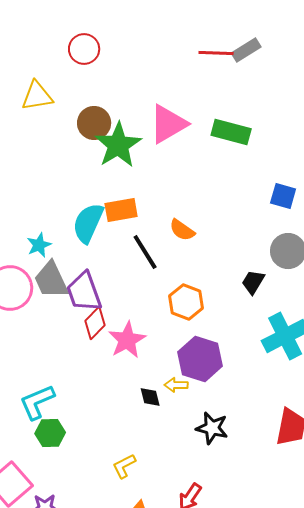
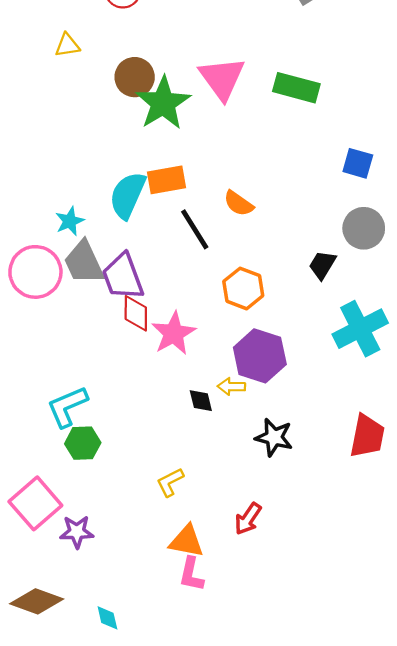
yellow triangle: (37, 96) -> (67, 45), size x0.7
pink triangle: (168, 124) -> (222, 78), turned -36
red diamond: (95, 323) -> (136, 313), turned -44

